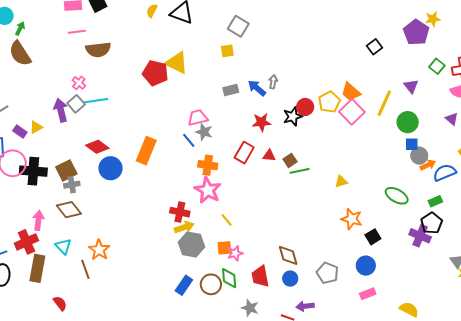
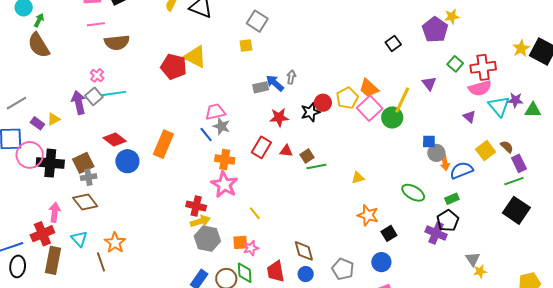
gray rectangle: (231, 90) -> (261, 87), moved
green circle: (408, 122) -> (392, 117), moved
orange arrow: (428, 165) -> (445, 162), turned 105
yellow line: (227, 220) -> (255, 213), moved

